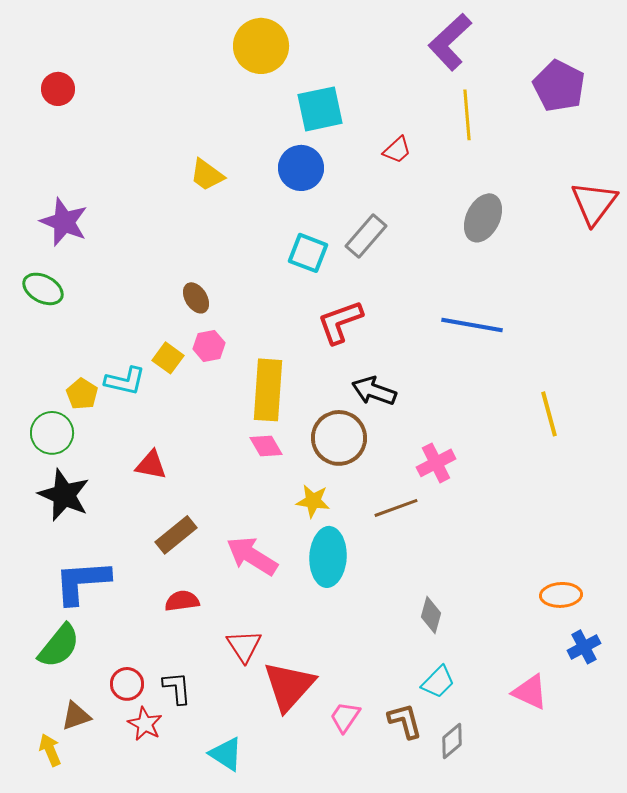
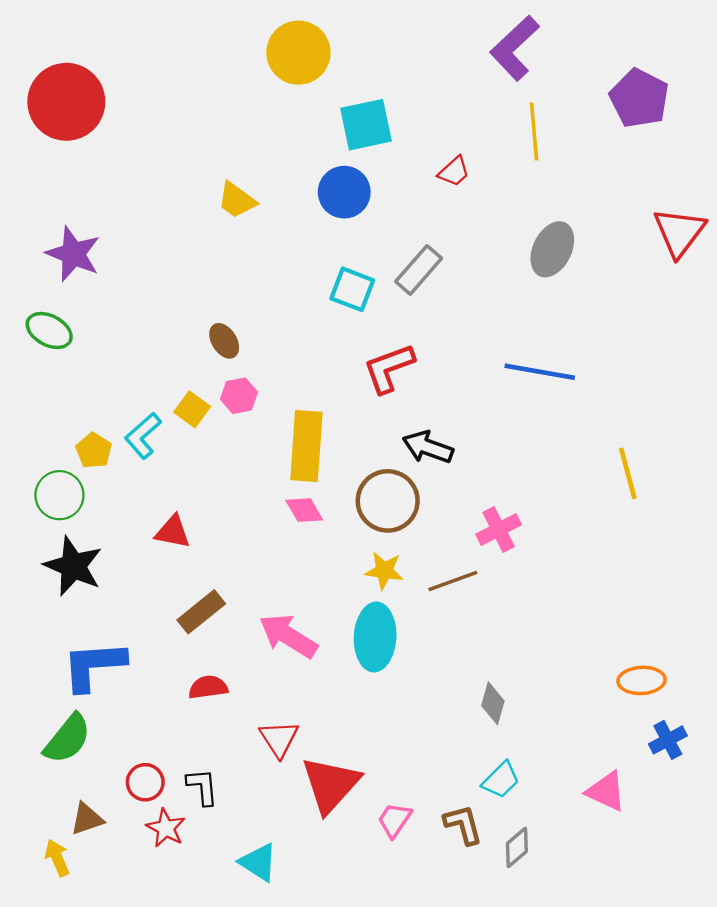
red circle: (58, 89) -> (66, 102), size x2.0
cyan L-shape: (125, 381) -> (143, 436), turned 126
yellow star: (313, 501) -> (384, 571), moved

